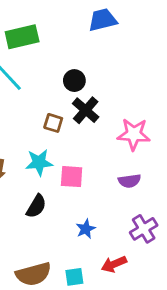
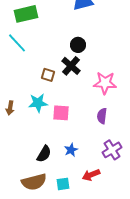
black circle: (74, 81) -> (78, 45), moved
purple semicircle: (129, 181) -> (102, 116), turned 105
black semicircle: (36, 206) -> (44, 154), moved

